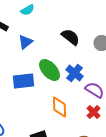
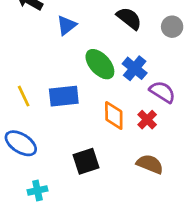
blue rectangle: (24, 81) -> (64, 96), moved
red cross: (94, 112) -> (147, 120), moved

